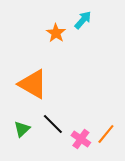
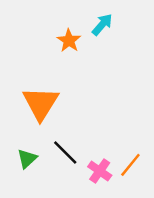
orange triangle: (33, 84) -> (41, 103), turned 32

